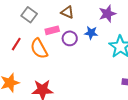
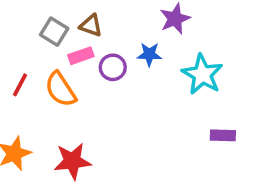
brown triangle: (67, 12) -> (91, 26), moved
gray square: (29, 15) -> (54, 32), moved

